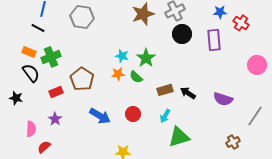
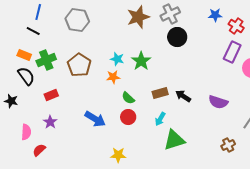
purple rectangle: (214, 40) -> (232, 52), moved, turned 30
green semicircle: (136, 77) -> (128, 98), moved
brown pentagon: (82, 79) -> (79, 65), moved

